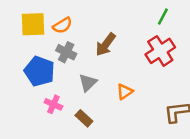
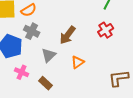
brown arrow: (106, 45) -> (68, 35), moved
red cross: (160, 51) -> (106, 30), size x0.7

